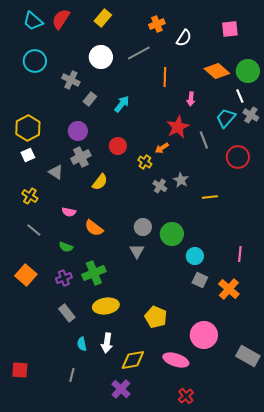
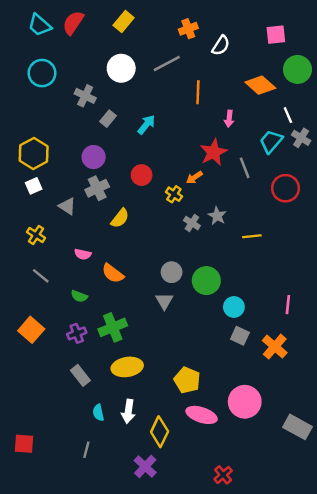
green circle: (248, 71) -> (297, 69), moved
yellow diamond: (133, 360) -> (160, 432), turned -55
pink ellipse: (176, 360) -> (202, 415), moved

